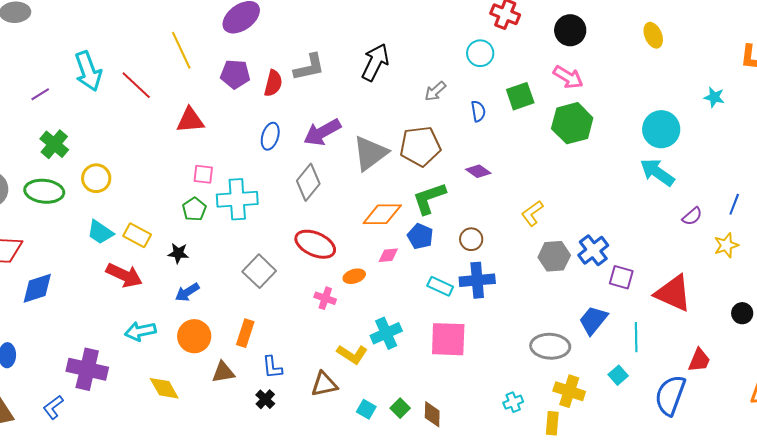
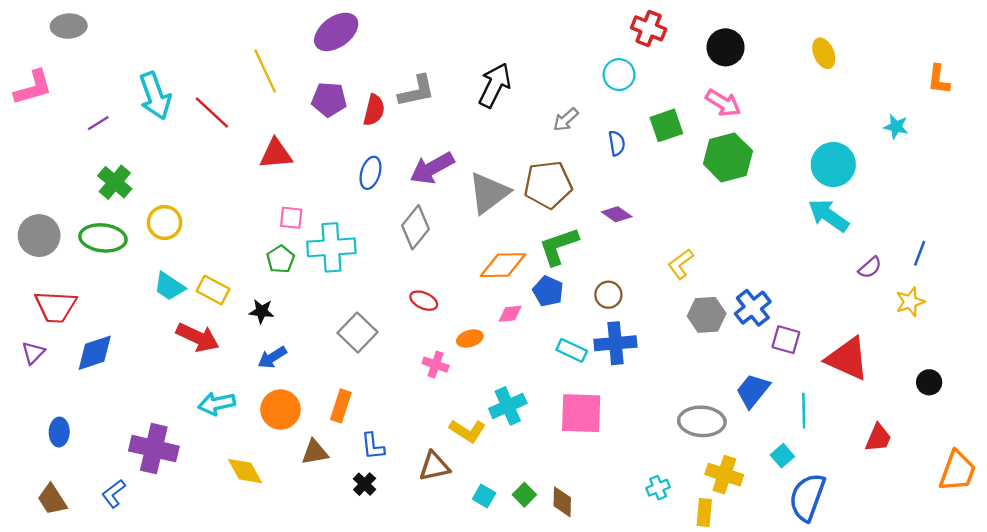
red ellipse: (315, 244) -> (424, 301), size x0.6
blue semicircle: (670, 395) -> (807, 497), moved

